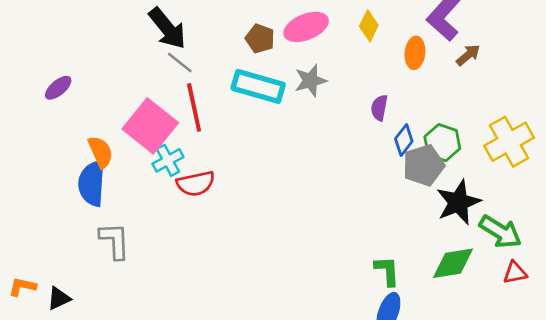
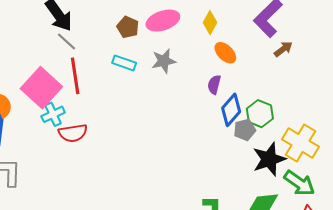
orange ellipse: (415, 53) -> (225, 53), moved, turned -55
cyan rectangle: (258, 86) -> (124, 63), size x0.6
blue diamond: (404, 140) -> (231, 110), size x1.4
yellow cross: (509, 142) -> (300, 143), moved, turned -33
gray pentagon: (423, 165) -> (245, 130), size x0.7

